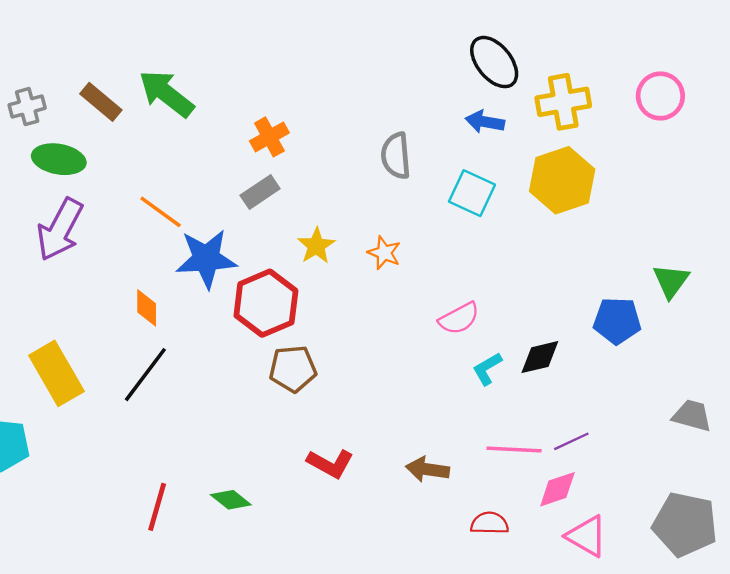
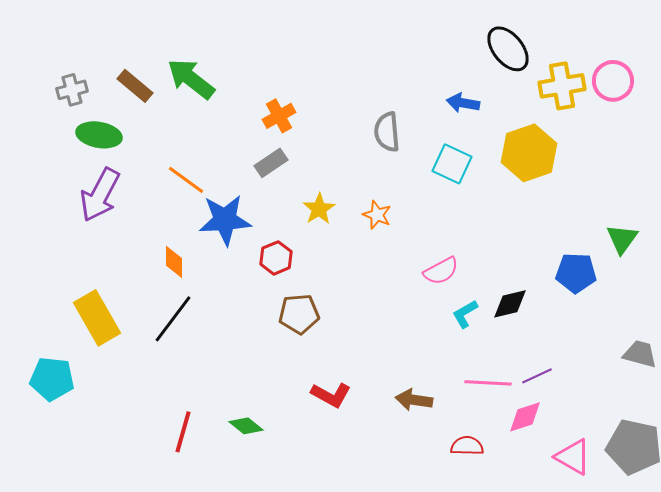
black ellipse: (494, 62) -> (508, 49), moved
yellow cross: (563, 102) -> (562, 86), moved
red hexagon: (266, 303) -> (276, 258), size x0.6
pink triangle: (587, 536) -> (573, 457), moved

